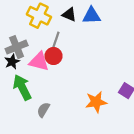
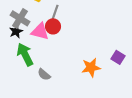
gray cross: (17, 47) -> (20, 18), turned -36
gray semicircle: (43, 110) -> (44, 74), turned -80

